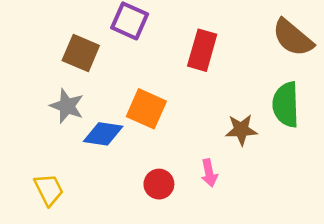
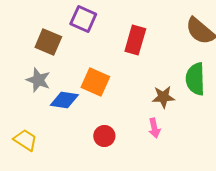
pink arrow: (209, 173) -> (154, 128), moved
yellow trapezoid: (49, 190) -> (25, 140), turned -30

